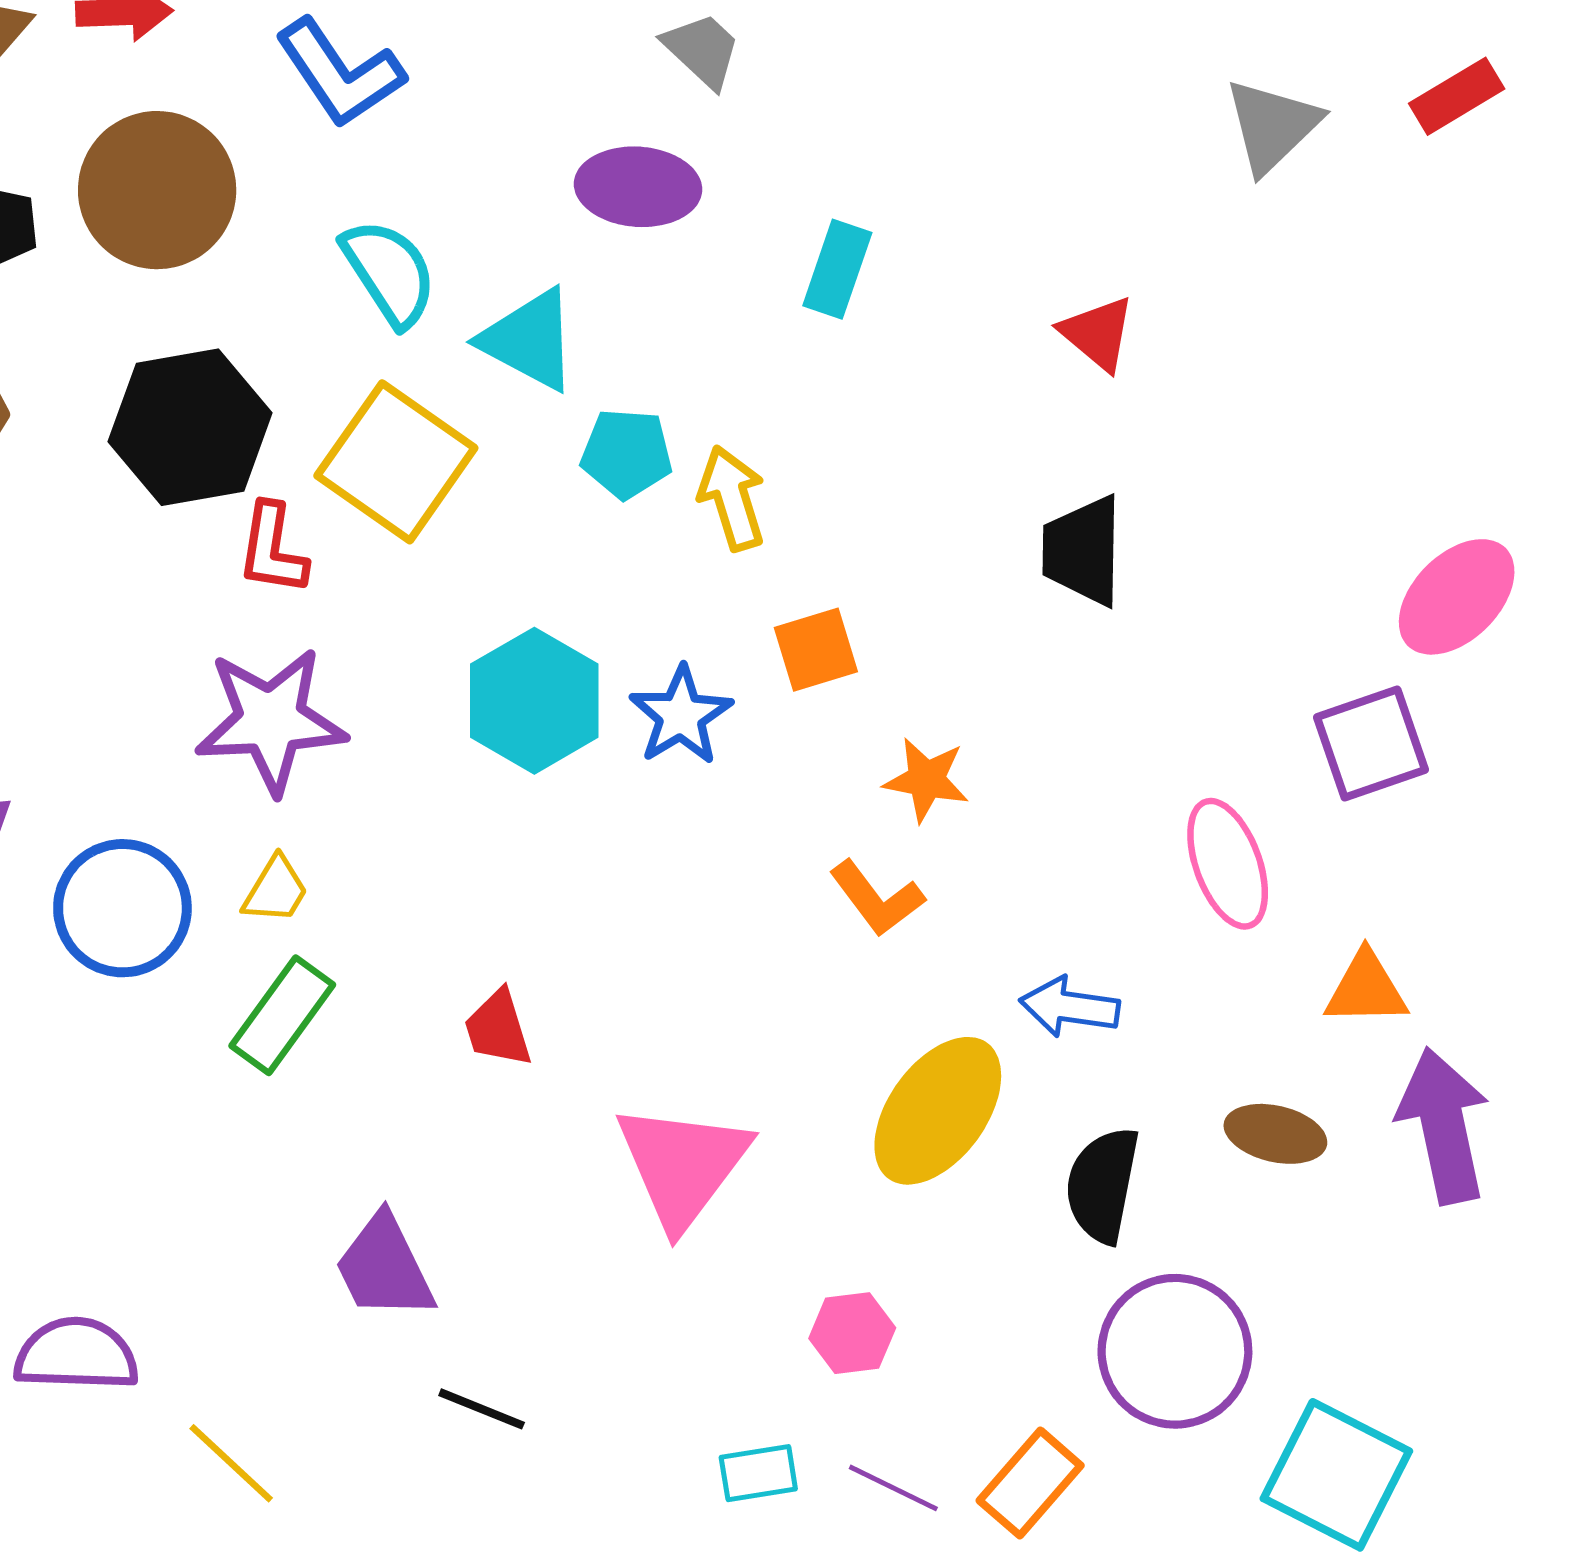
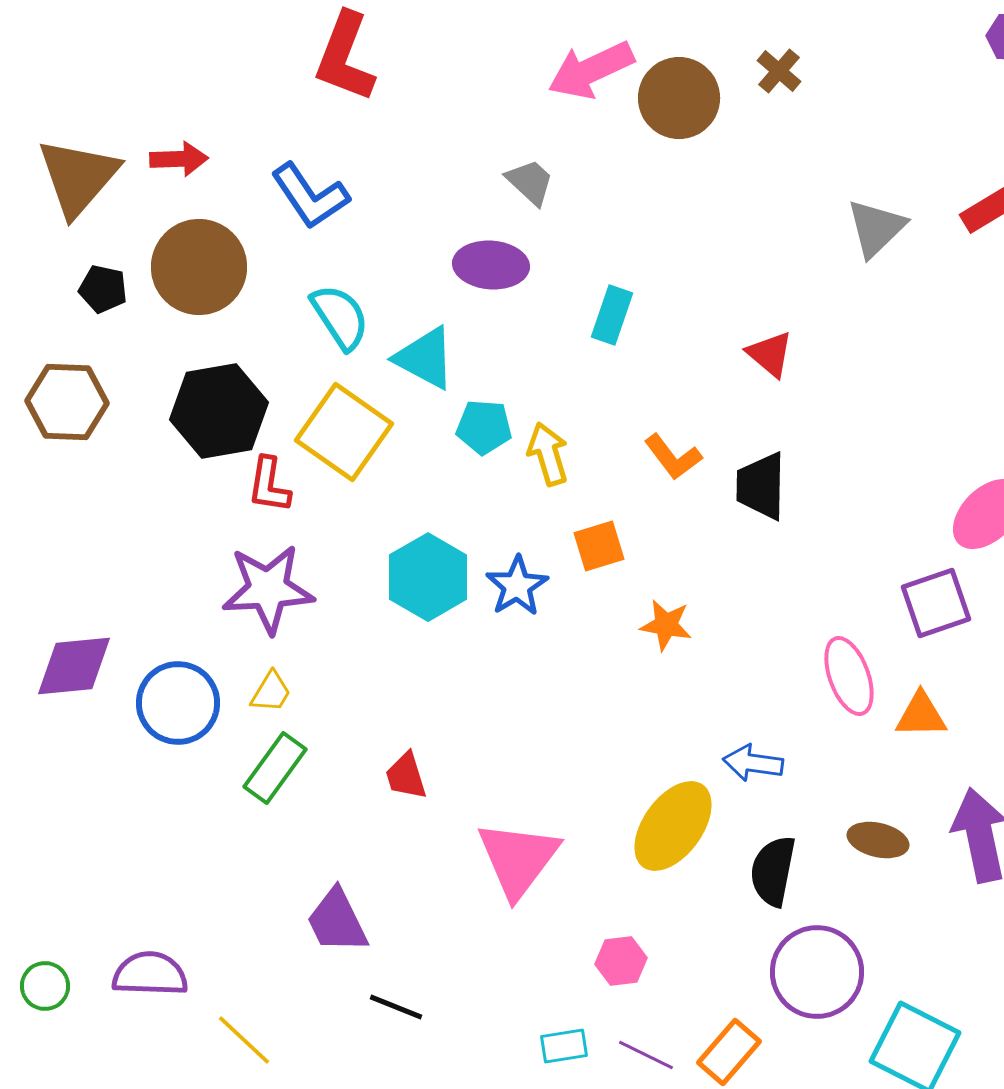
orange L-shape: (877, 898) -> (673, 457), moved
orange triangle: (1366, 989) -> (921, 715), moved

